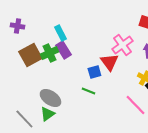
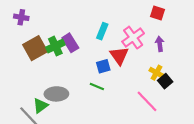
cyan rectangle: (60, 33) -> (102, 31), moved, turned 49
gray ellipse: (50, 98) -> (56, 94), turned -35
green triangle: (47, 114) -> (40, 106), moved

